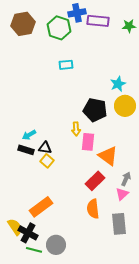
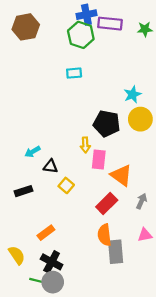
green hexagon: (59, 28) -> (81, 35), moved
black rectangle: (26, 150) -> (23, 191), moved, turned -35
yellow square: (47, 161) -> (66, 185), moved
pink triangle: (122, 194) -> (145, 235), moved, turned 32
orange rectangle: (41, 207) -> (46, 233), size x0.7
gray rectangle: (119, 224) -> (116, 252), moved
black cross: (28, 233) -> (52, 262), moved
gray circle: (56, 245) -> (53, 282), moved

